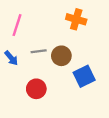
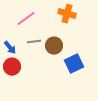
pink line: (17, 25) -> (26, 19), moved, turned 36
red circle: (36, 89) -> (12, 67), moved

